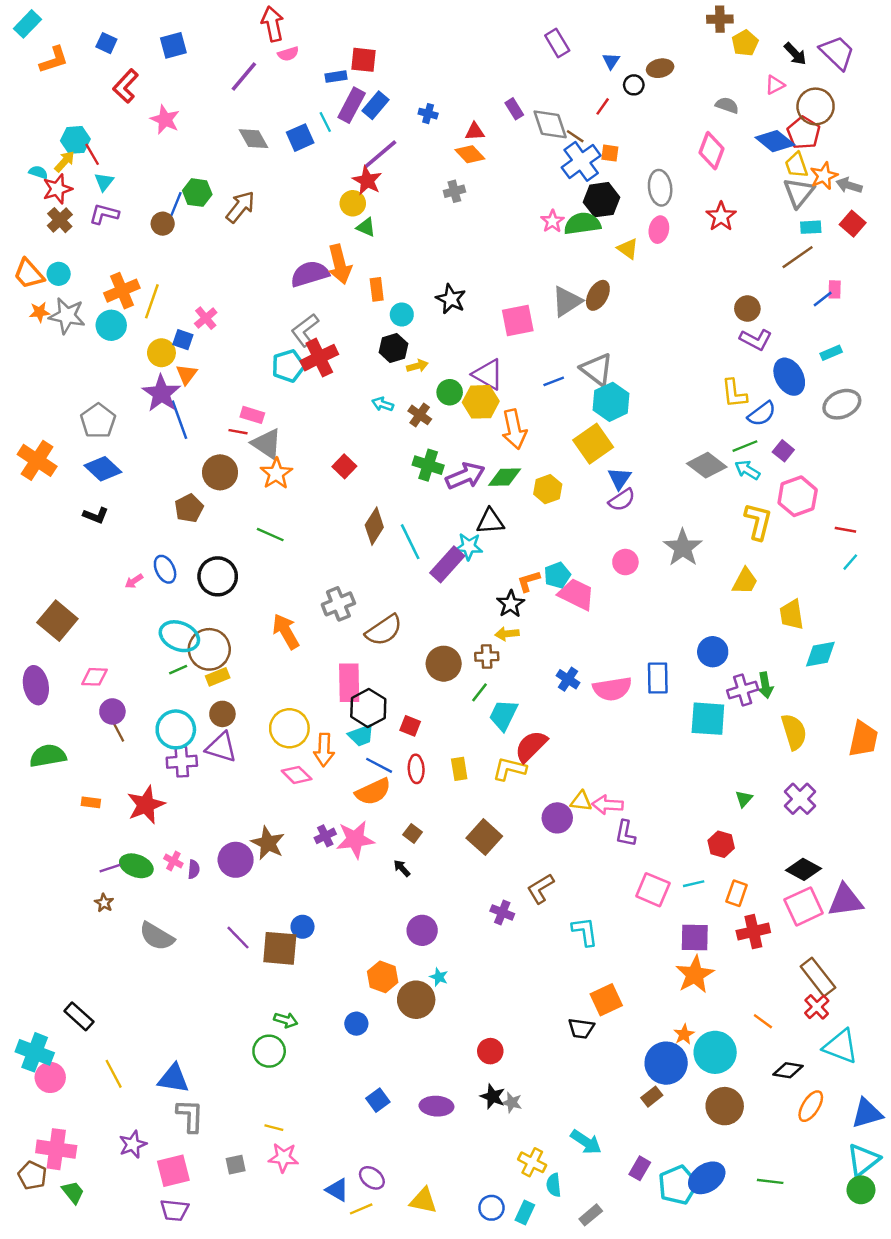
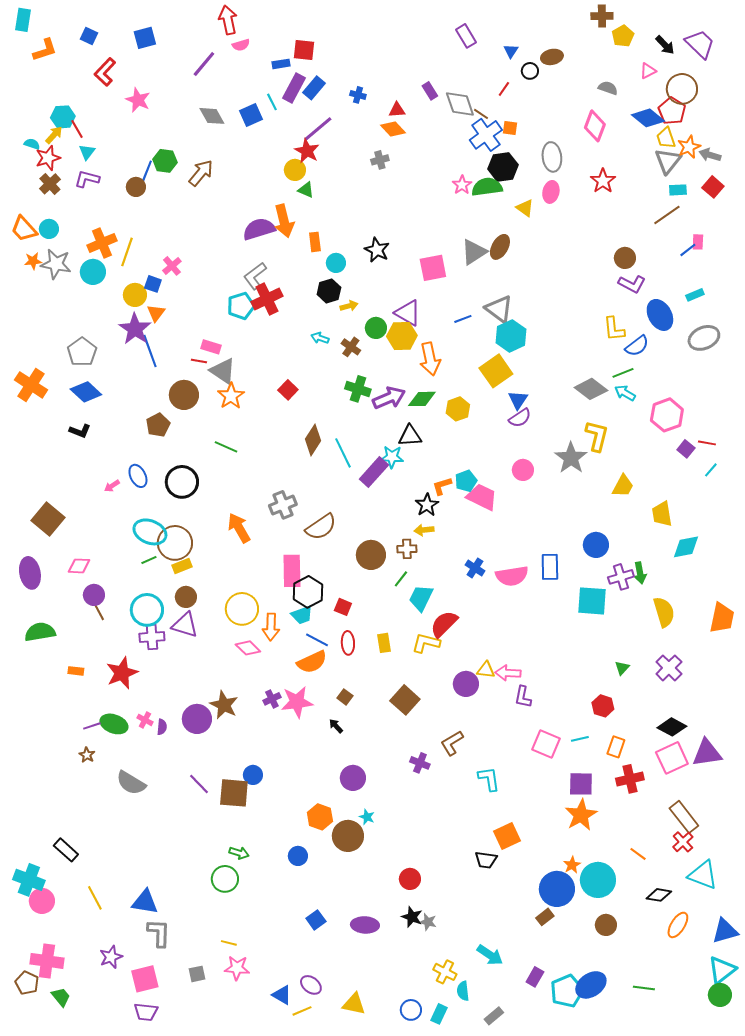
cyan rectangle: (28, 24) -> (23, 20), turned -35
purple square: (783, 451) -> (686, 449), moved
yellow L-shape: (758, 521) -> (597, 436), moved
brown circle: (725, 1106) -> (606, 925), size x0.7

